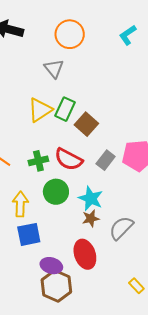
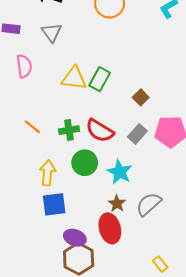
gray triangle: (54, 68) -> (52, 32), moved
yellow triangle: (40, 110) -> (74, 78), turned 36
brown square: (86, 124) -> (141, 97), moved, size x0.7
brown star: (91, 218) -> (117, 204), moved, turned -30

